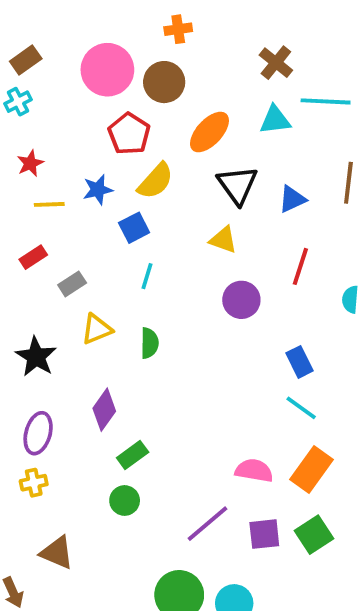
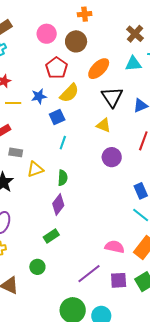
pink circle: (107, 70) -> (47, 34), size x0.7
gray rectangle: (72, 284) -> (16, 152), moved, turned 40
purple diamond: (104, 410) -> (58, 204), moved
green circle: (125, 500) -> (37, 267), moved

